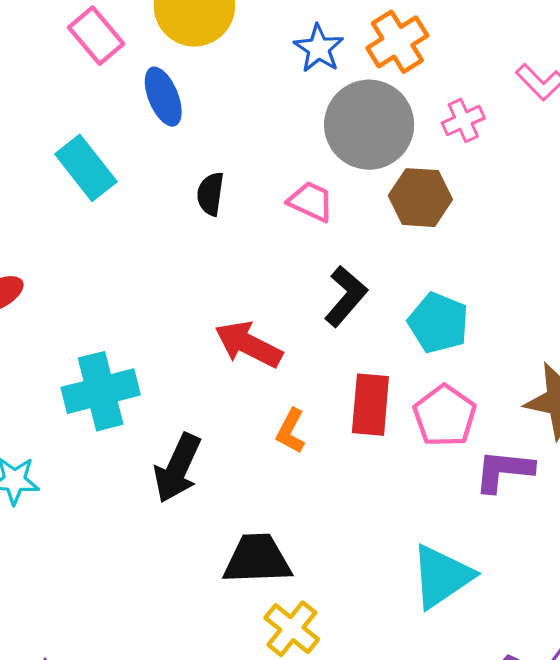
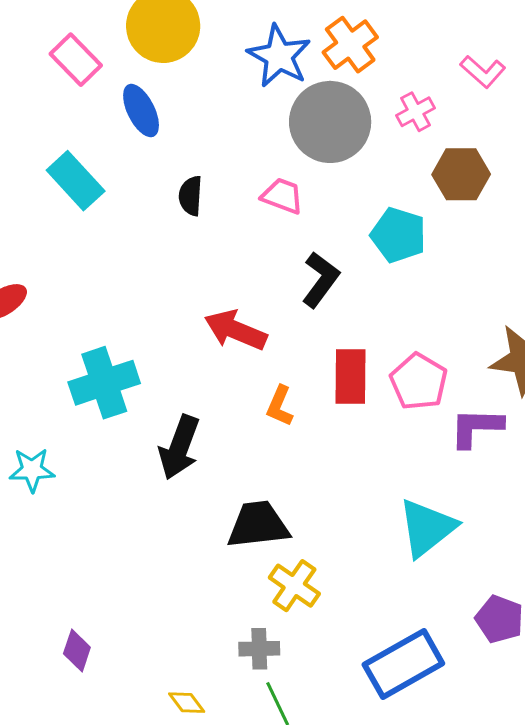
blue star: (319, 48) -> (279, 56), size x1.4
brown hexagon: (420, 198) -> (461, 174), moved
cyan pentagon: (438, 323) -> (398, 235), moved

